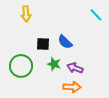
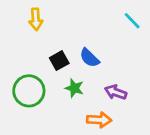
black square: (43, 44) -> (59, 61), turned -32
purple arrow: (75, 68) -> (116, 92), moved

